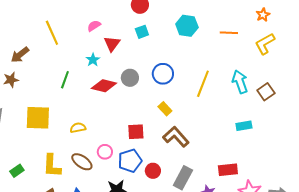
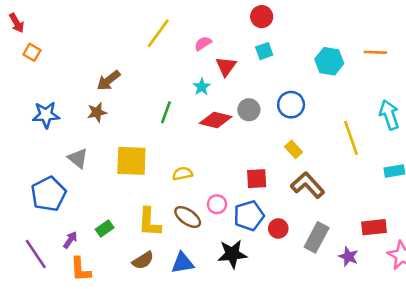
cyan hexagon: (187, 26) -> (329, 61), moved
yellow line: (52, 33) -> (158, 33), moved, turned 60
yellow line: (203, 84) -> (351, 138), moved, turned -40

